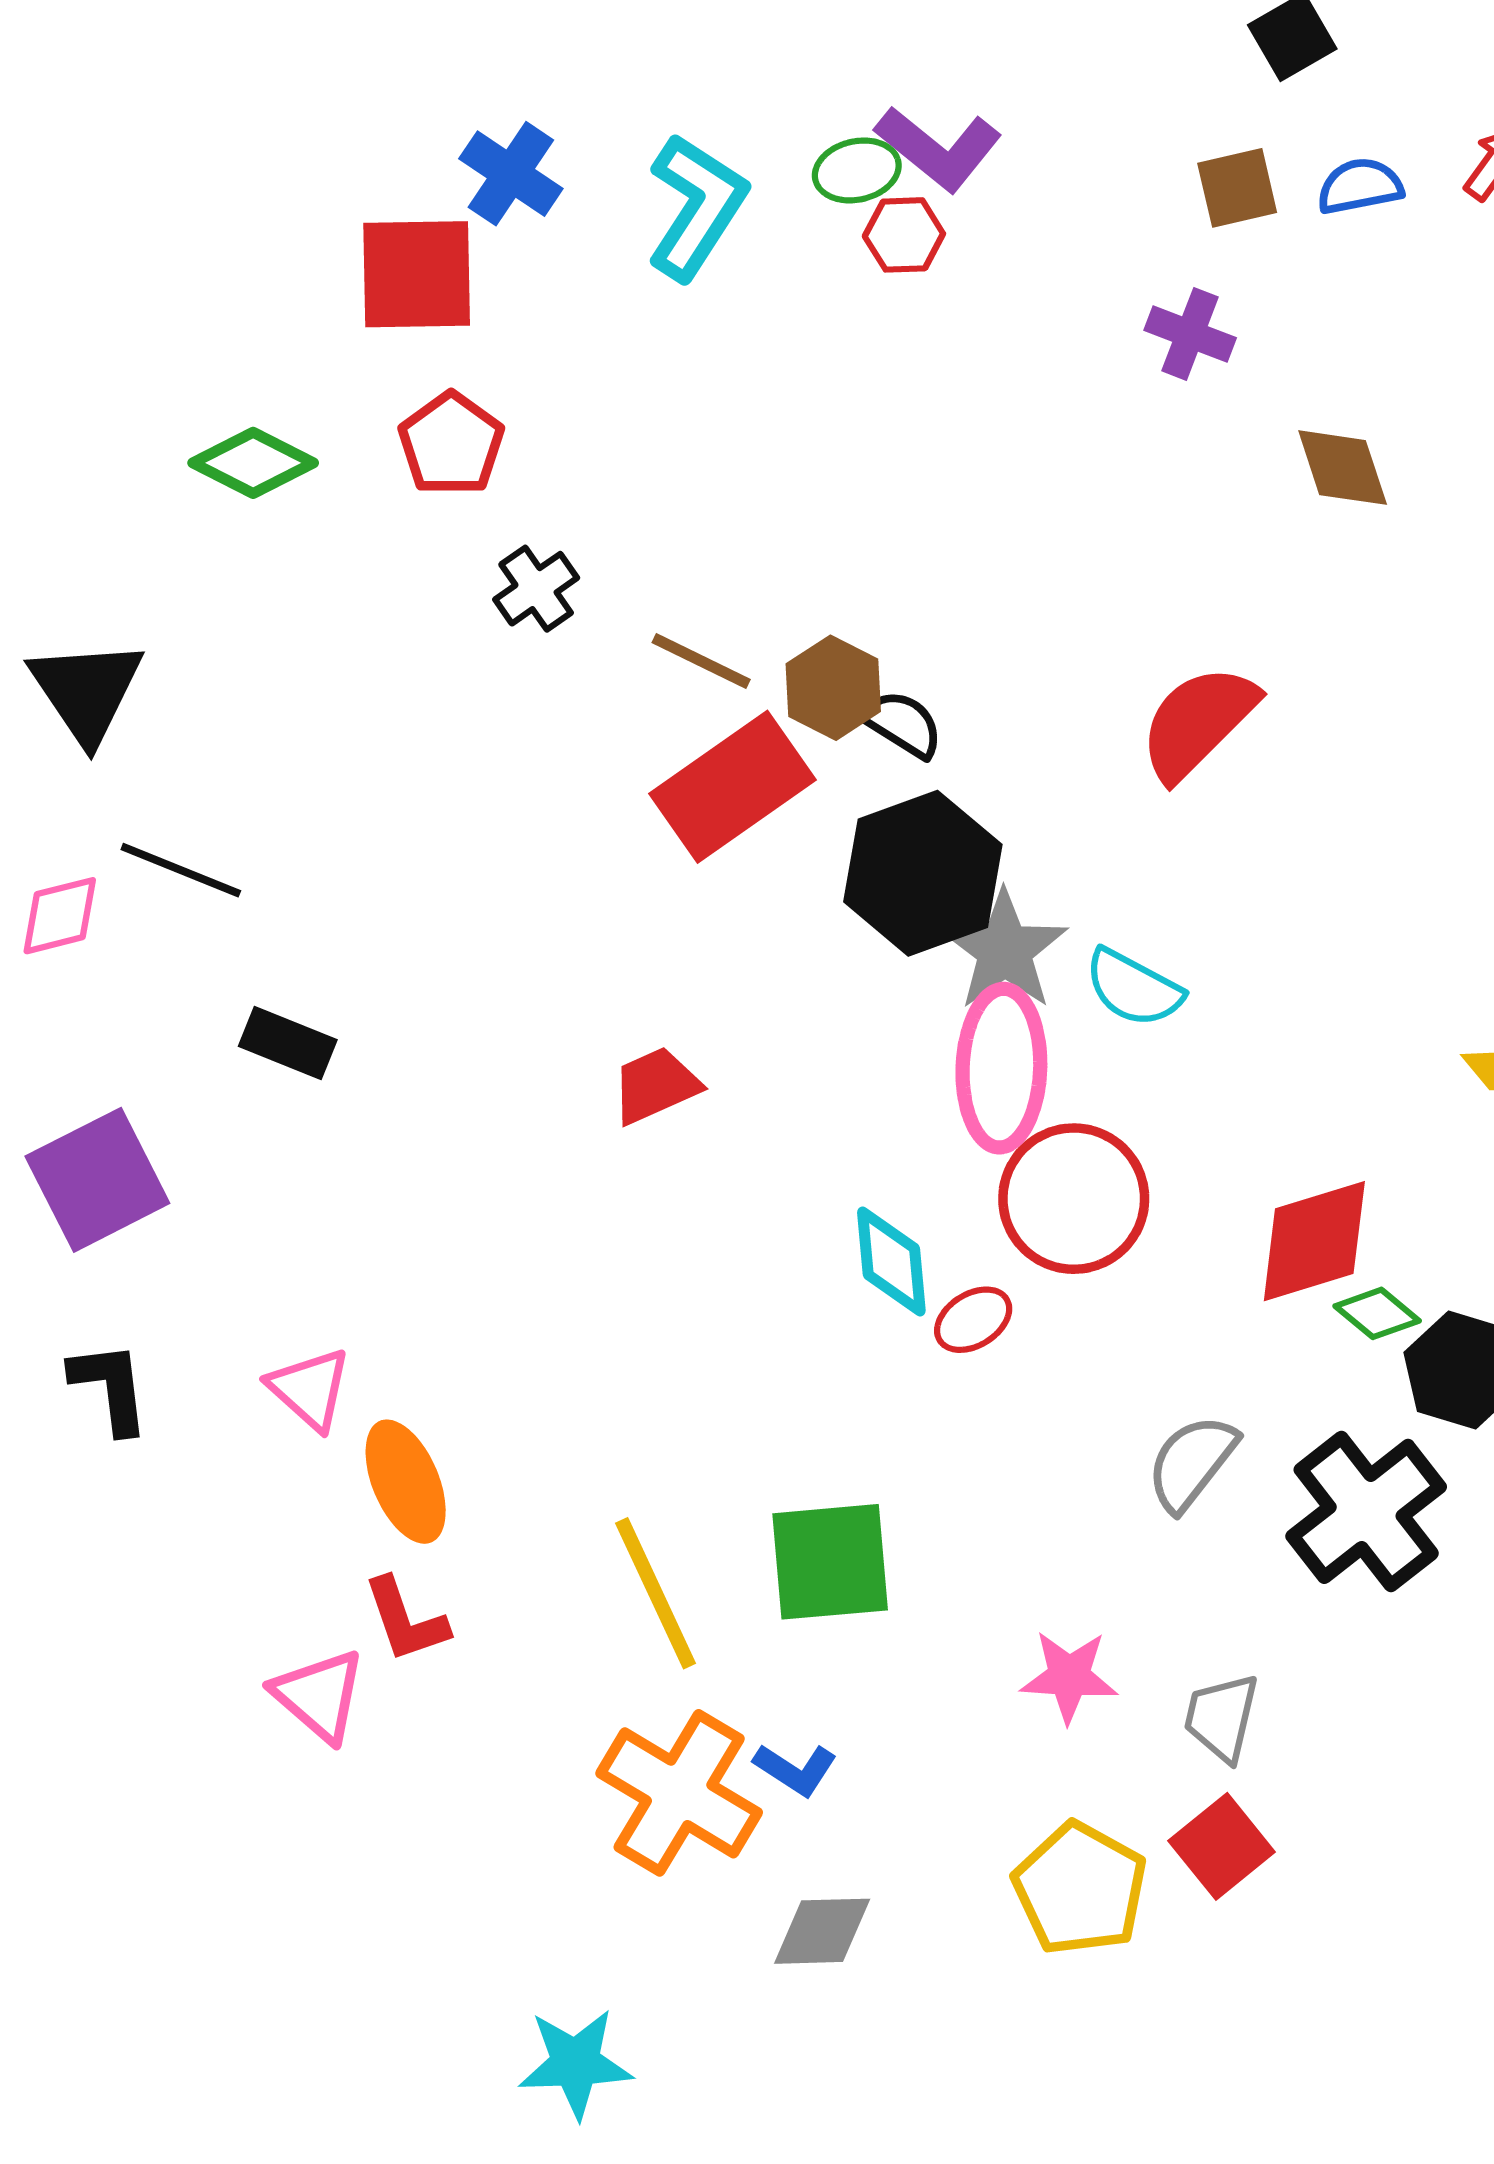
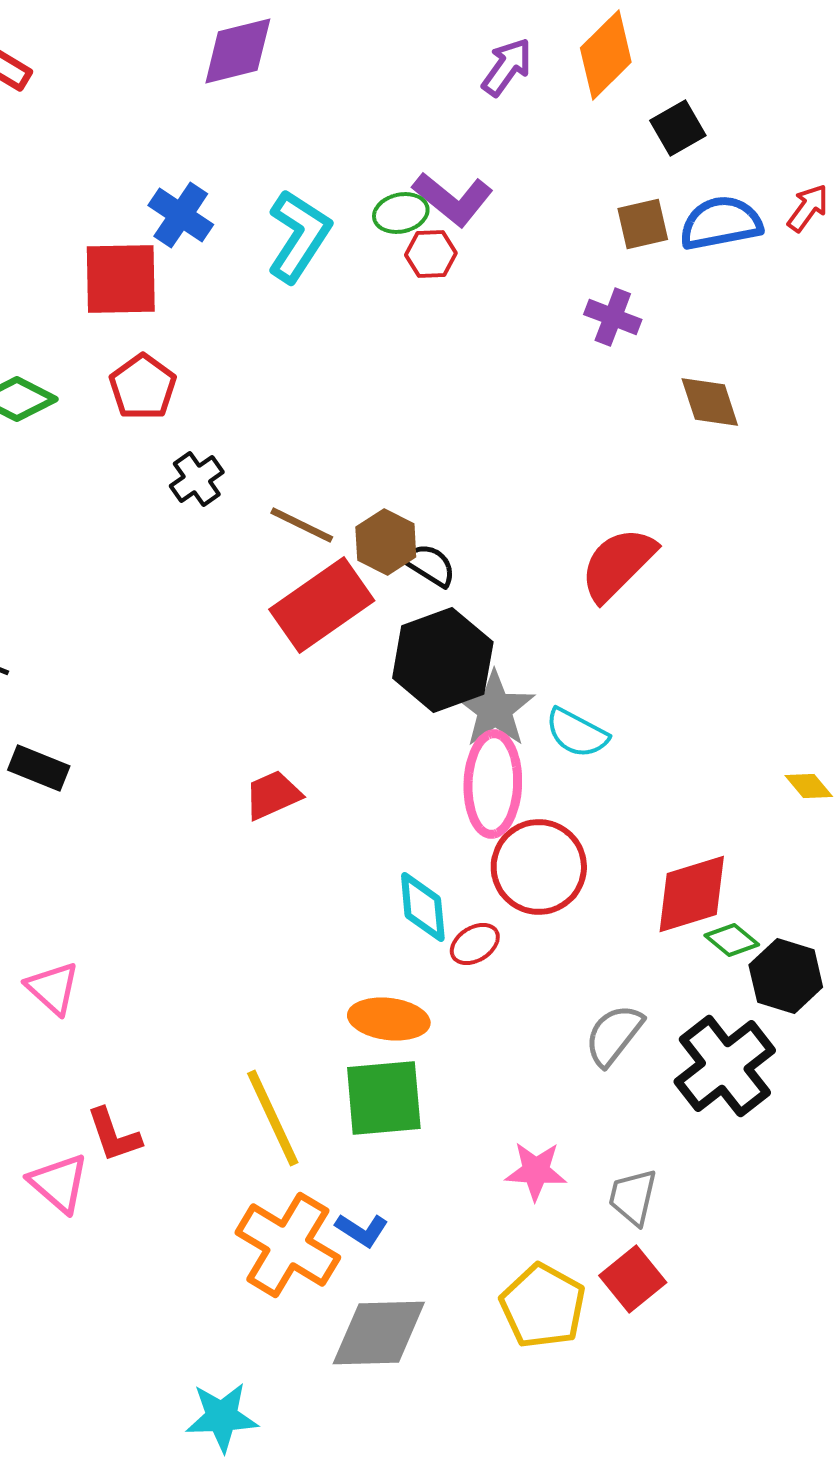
blue semicircle: (1360, 186) -> (721, 223), size x1.5
orange ellipse: (406, 1482) -> (389, 1019), moved, turned -60
gray diamond: (822, 1931) -> (379, 1333), size x1.5

